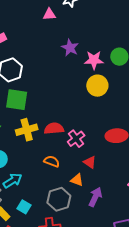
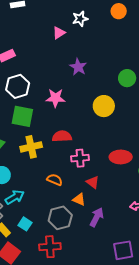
pink triangle: (49, 14) -> (59, 33), turned -32
pink star: (94, 60) -> (55, 98), moved
red semicircle: (54, 128) -> (62, 136), moved
pink cross: (76, 139) -> (80, 158), turned 30

